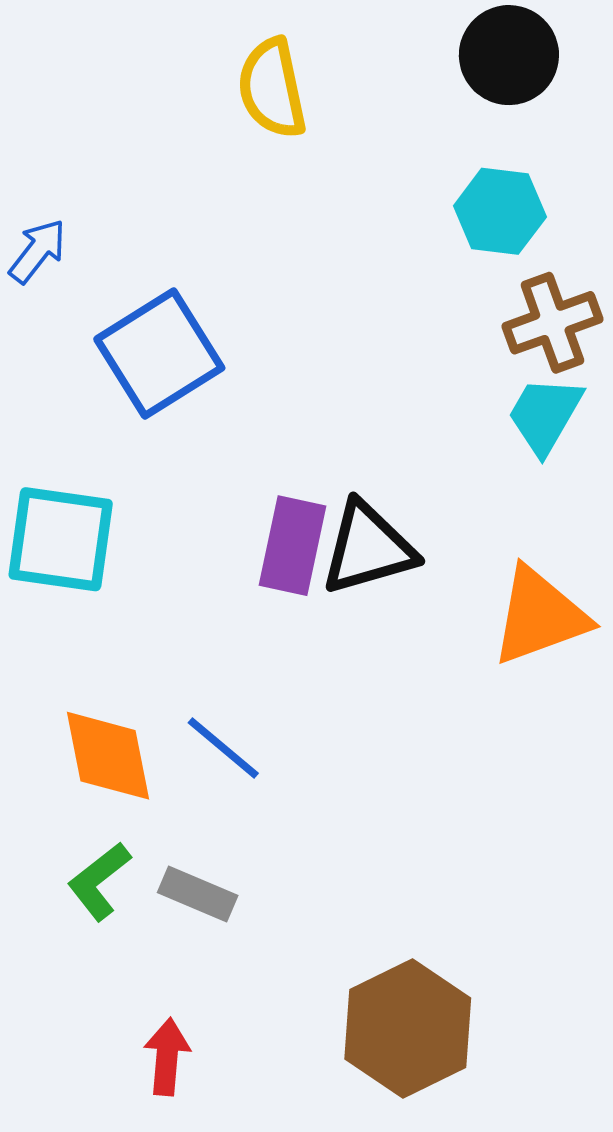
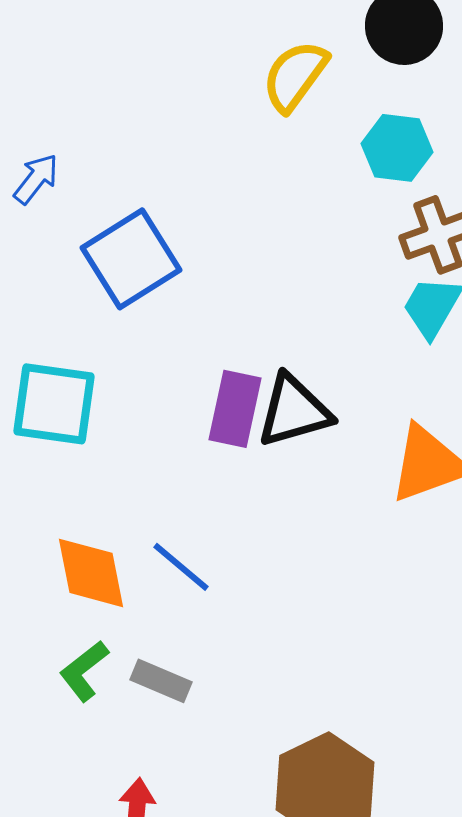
yellow semicircle: (272, 88) -> (295, 76), moved, turned 48

